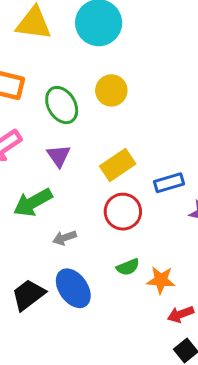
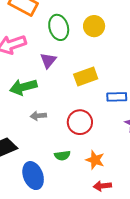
red circle: (123, 212) -> (80, 122), moved
green semicircle: (128, 267) -> (62, 155), moved
blue ellipse: (73, 288) -> (33, 176), moved

